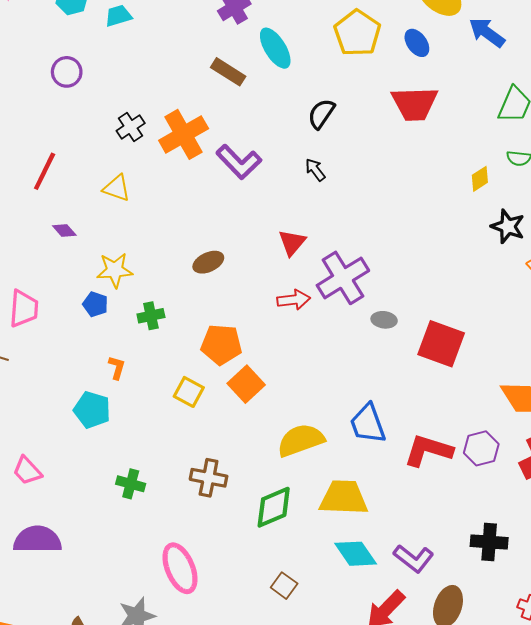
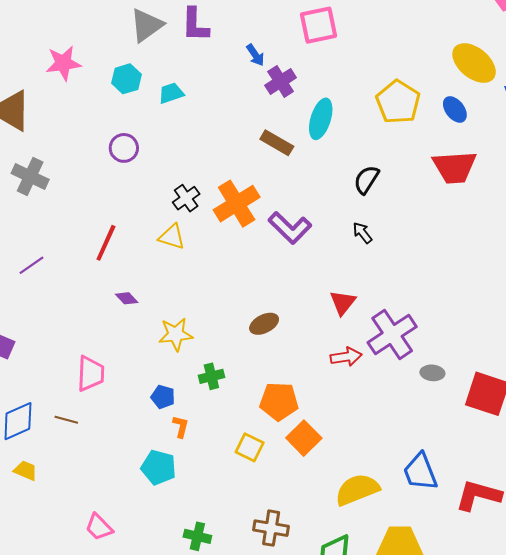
cyan ellipse: (275, 48) -> (321, 119), turned 51
yellow triangle: (117, 188) -> (172, 237), moved
blue pentagon: (95, 304) -> (163, 397), moved

